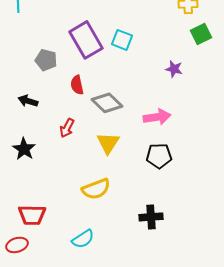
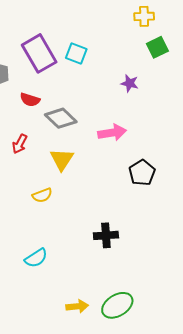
red semicircle: (77, 85) -> (30, 100), turned -60
black pentagon: (159, 156) -> (142, 173), moved, turned -30
yellow semicircle: (96, 189) -> (42, 195), moved, size x0.7

